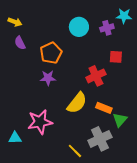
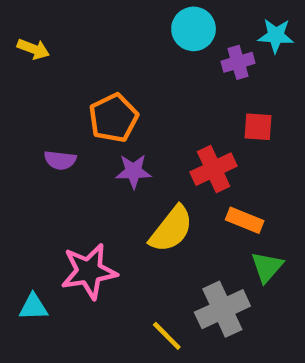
cyan circle: (79, 27) -> (194, 29), moved
purple semicircle: (20, 43) -> (60, 160), moved, turned -56
purple star: (48, 78) -> (133, 171), moved
orange rectangle: (104, 108) -> (245, 220), moved

